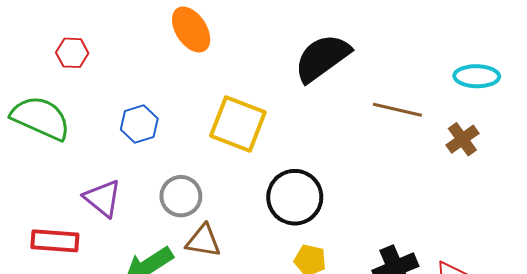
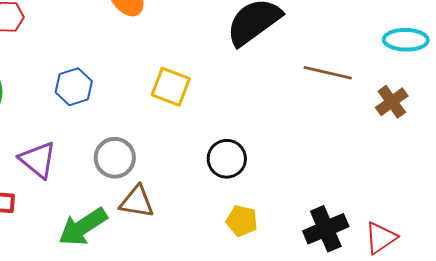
yellow square: (238, 124) -> (171, 87), size x0.7
black circle: (295, 197) -> (227, 159), size x0.7

